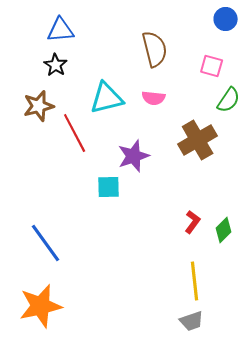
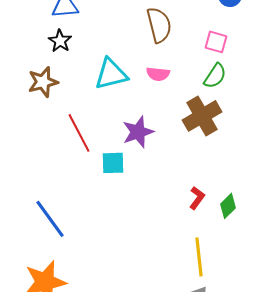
green semicircle: (229, 100) -> (215, 76), moved
red line: (75, 133) -> (79, 133), moved

